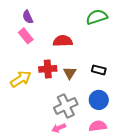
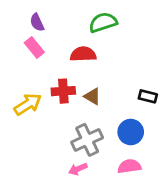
green semicircle: (97, 17) -> (103, 22), moved
black rectangle: (99, 70) -> (148, 96), moved
brown triangle: (70, 73) -> (92, 96), turned -32

